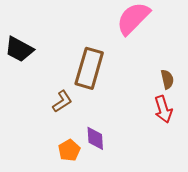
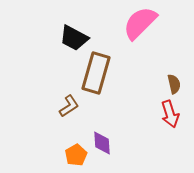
black trapezoid: (19, 49) -> (74, 38), moved

